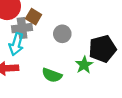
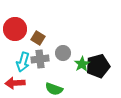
gray cross: (22, 28) -> (40, 59), moved
green star: (84, 65) -> (82, 64), moved

